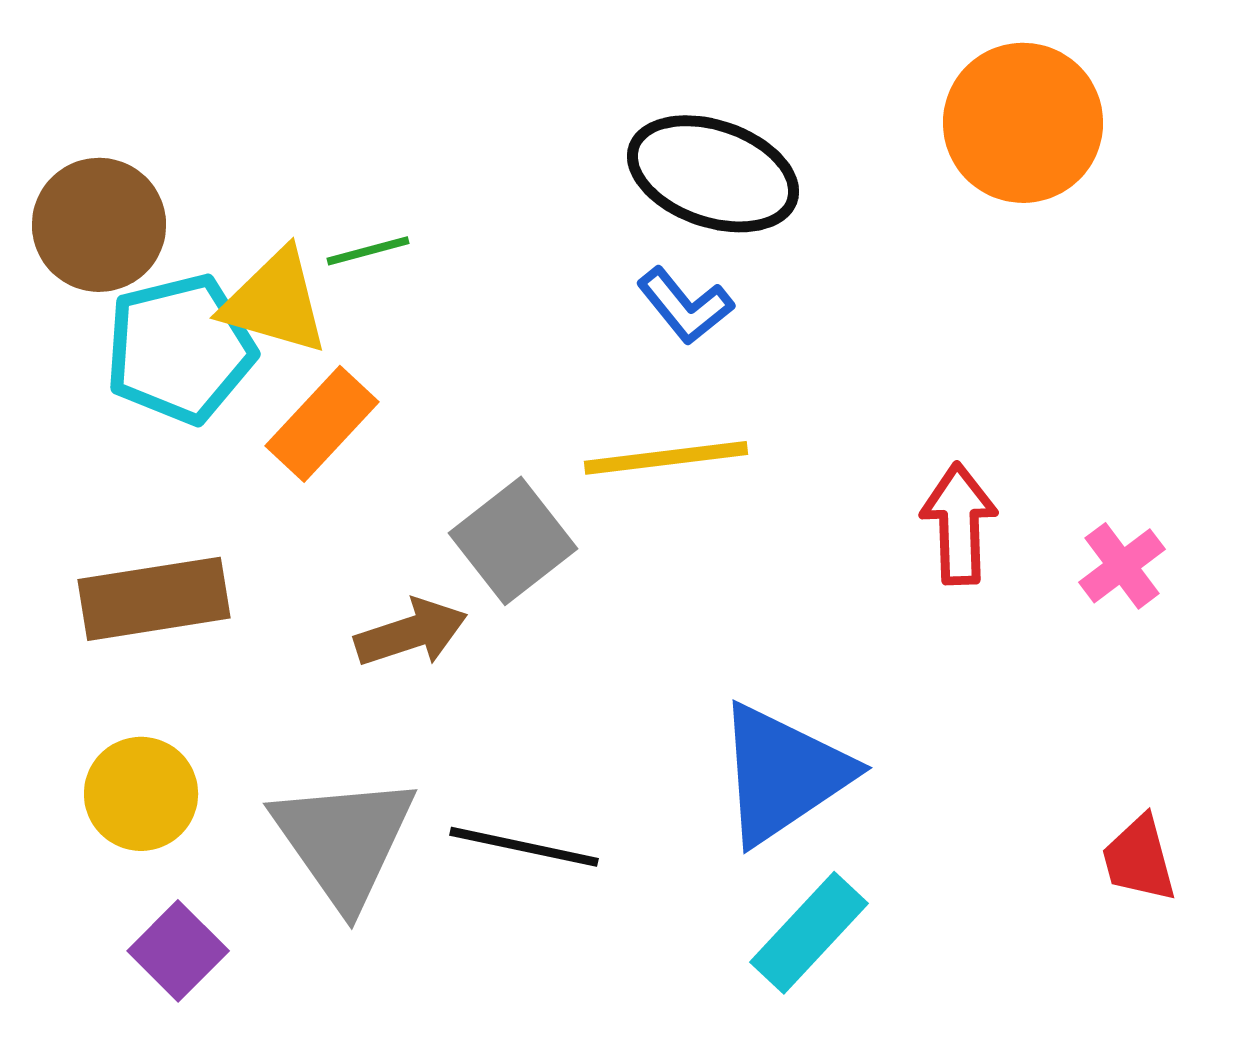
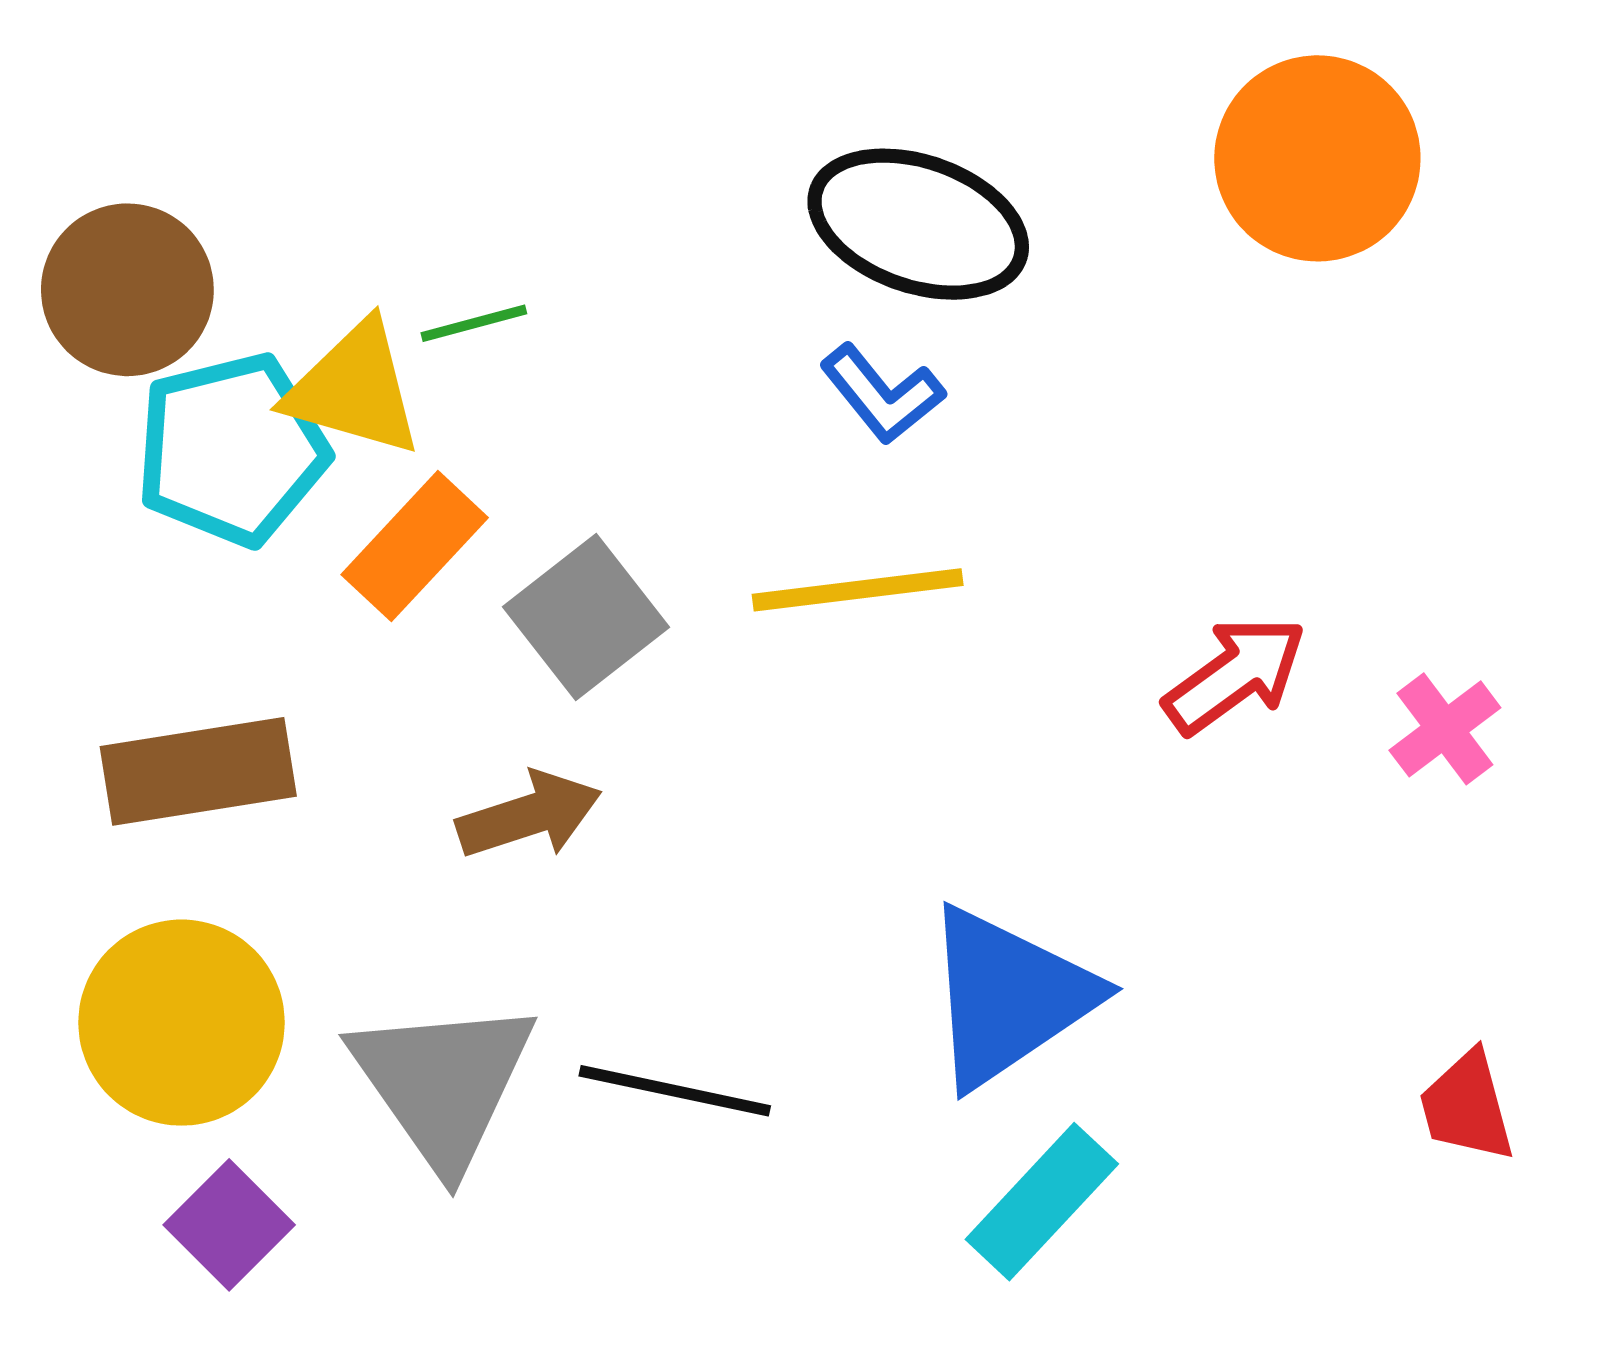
red arrow: (959, 524) -> (1235, 675), turned 56
gray square: (513, 541) -> (586, 617), moved
yellow circle: (141, 794) -> (182, 1023), size x1.4

